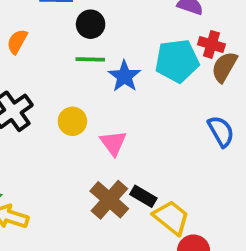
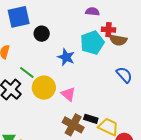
green line: (90, 59) -> (27, 73), moved, turned 49
brown semicircle: (224, 67) -> (118, 40), turned -96
yellow circle: (72, 121) -> (44, 88), size x1.5

